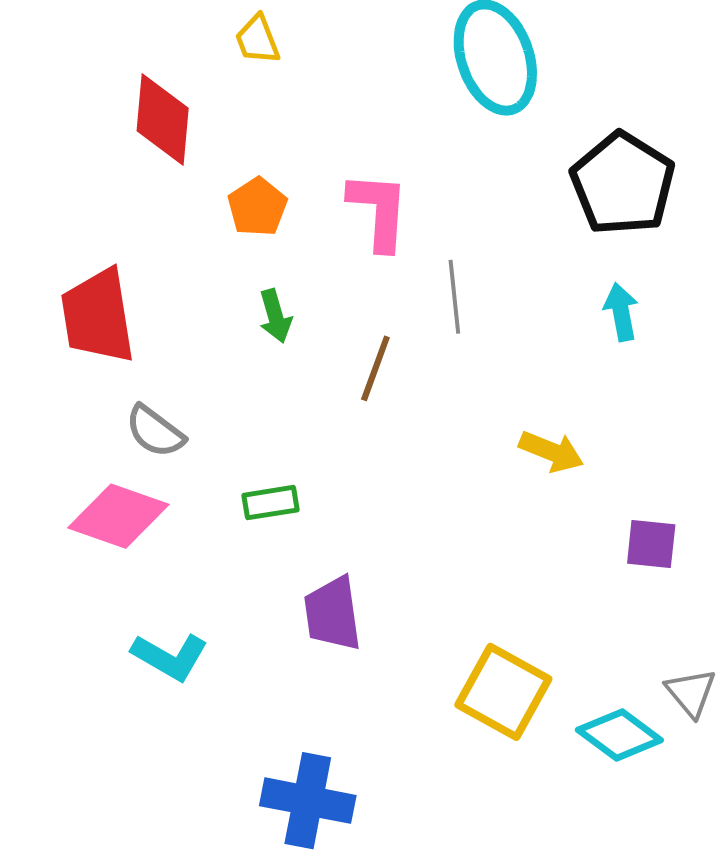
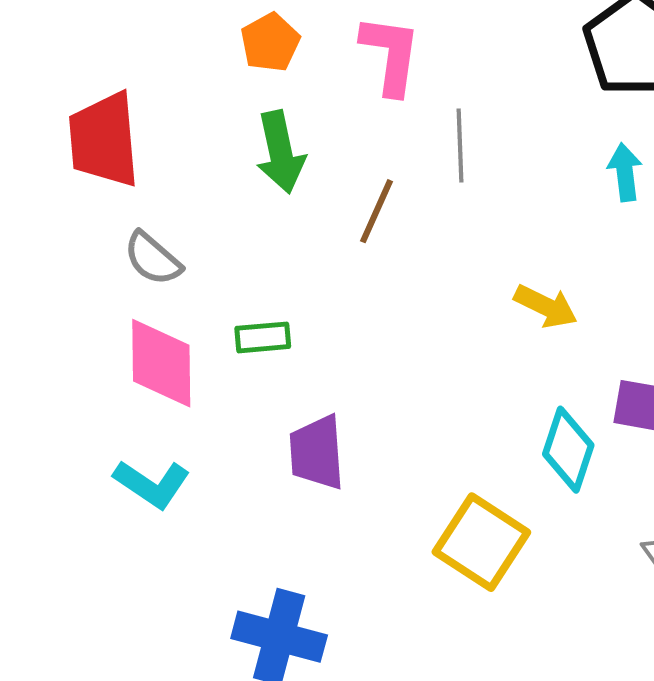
green arrow: (275, 316) -> (280, 152), size x1.5
pink diamond: (118, 516) -> (161, 363), moved, turned 66
cyan diamond: (619, 735) -> (568, 450), moved, turned 68

